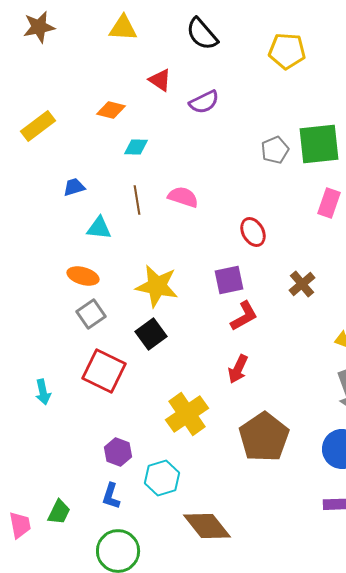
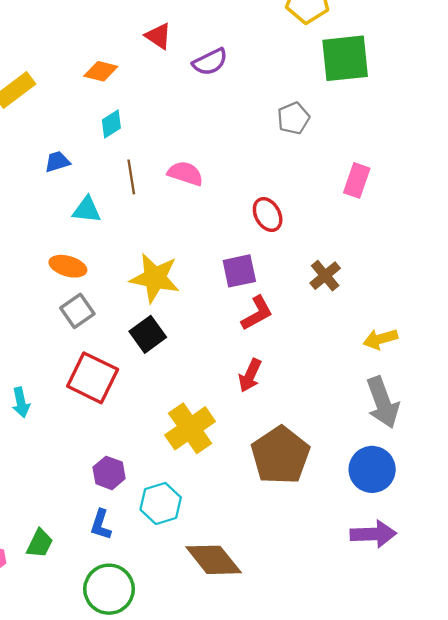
green square: (319, 144) -> (345, 58), moved
cyan diamond: (136, 147) -> (111, 124), moved, turned -35

